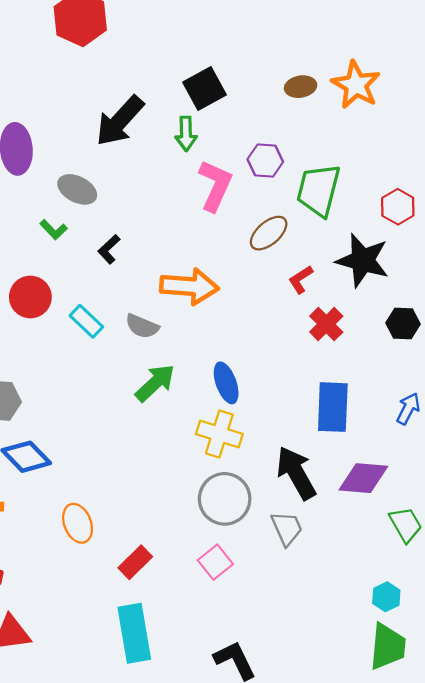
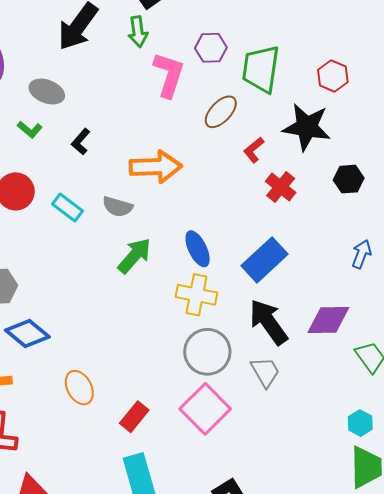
blue rectangle: (333, 407) -> (264, 260), moved, turned 51
pink square: (215, 562) -> (205, 409), size x1.6

